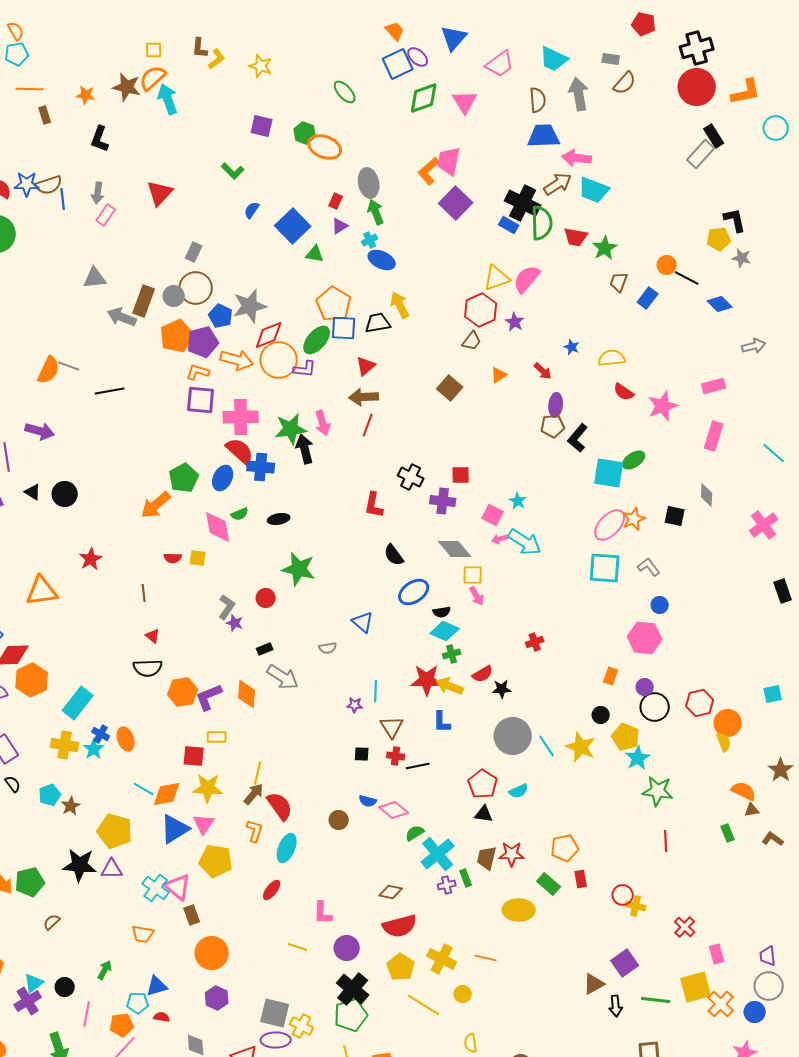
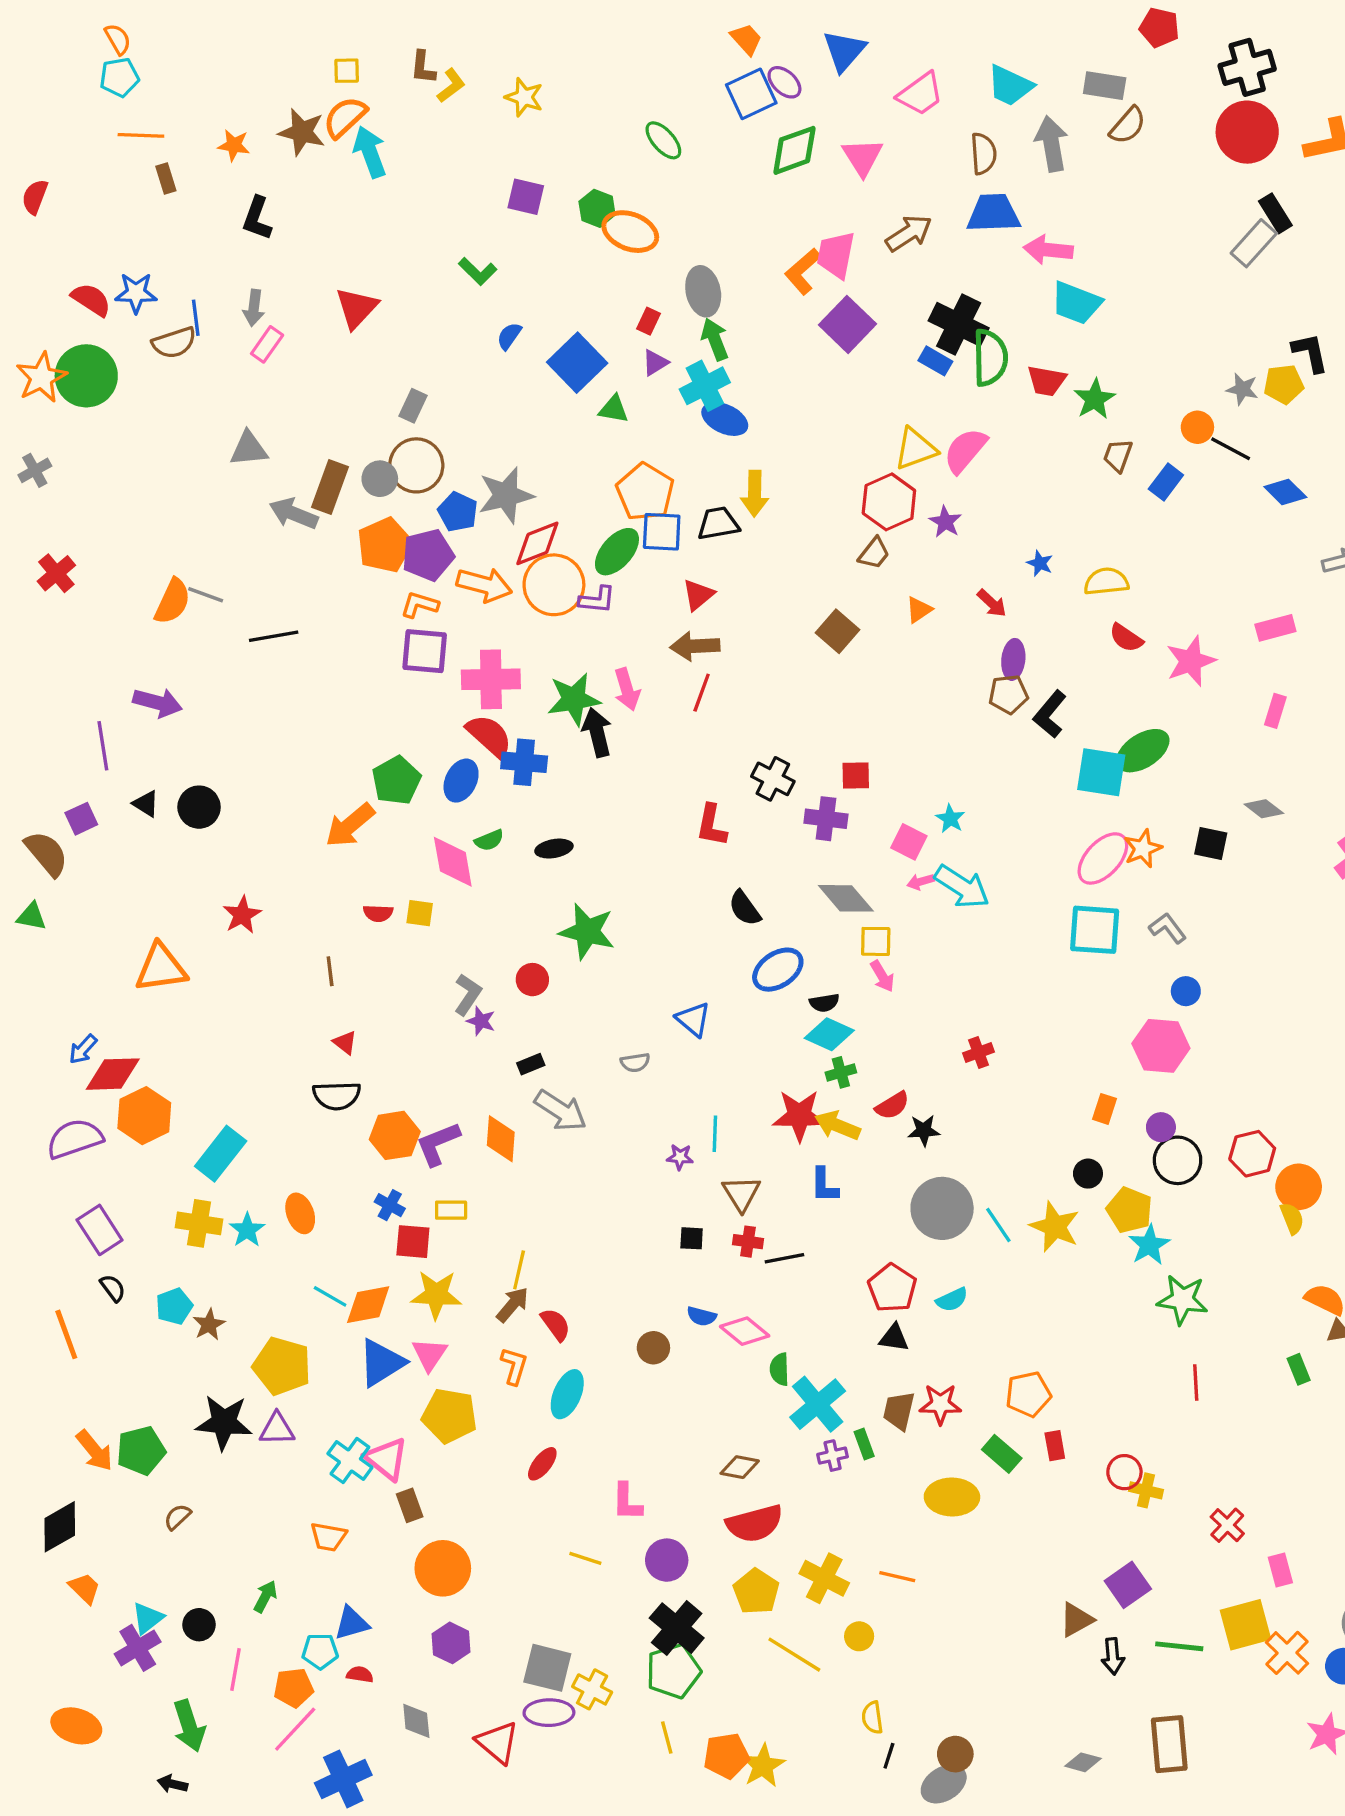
gray rectangle: (611, 59) -> (1105, 86), size x1.4
brown arrow: (558, 184) -> (909, 233), moved
brown semicircle: (49, 185) -> (174, 343), moved
cyan cross: (370, 240) -> (705, 386), size x1.8
gray star: (742, 258) -> (1242, 389), moved
yellow arrow: (400, 305) -> (755, 494), turned -152
pink rectangle: (714, 436) -> (1275, 711), size x0.7
green ellipse: (634, 460) -> (1143, 751), size x1.4
gray diamond: (707, 495) -> (1264, 809), turned -55
blue cross: (101, 734) -> (390, 1205), moved
red semicircle: (280, 806) -> (556, 1325), size x0.7
green semicircle: (415, 833) -> (779, 1369), turned -60

